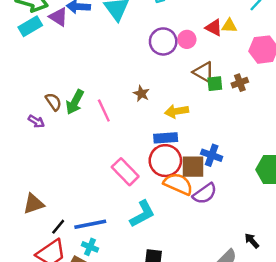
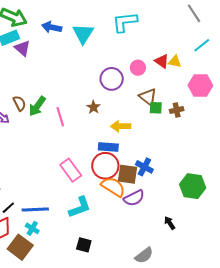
purple triangle: (59, 17) -> (22, 48), moved
purple circle: (163, 41) -> (112, 79), moved
black arrow: (252, 241) -> (170, 223), moved

